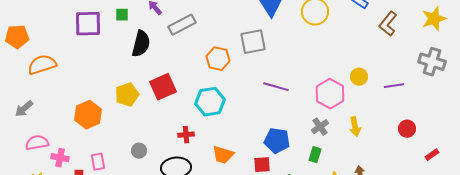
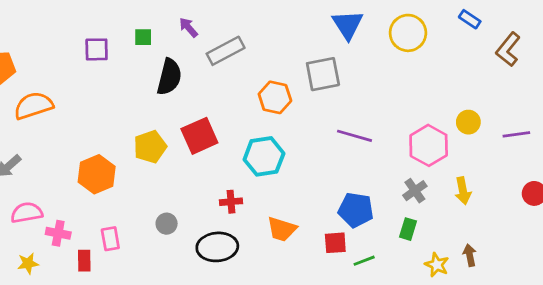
purple square: (88, 24) -> (97, 49), size x0.7

